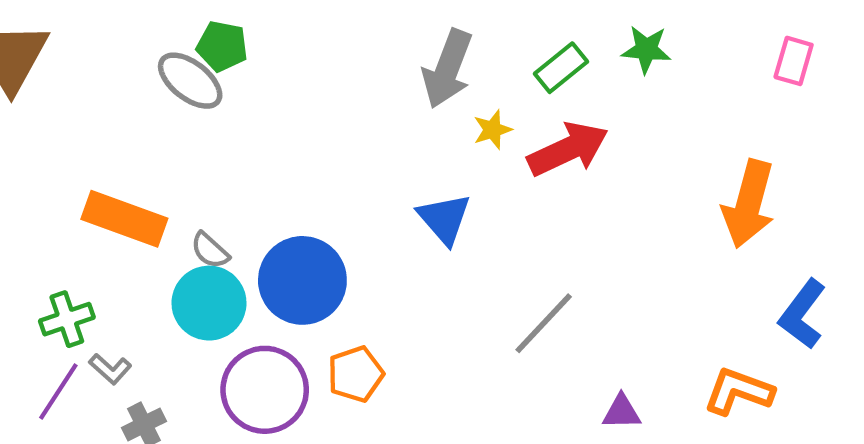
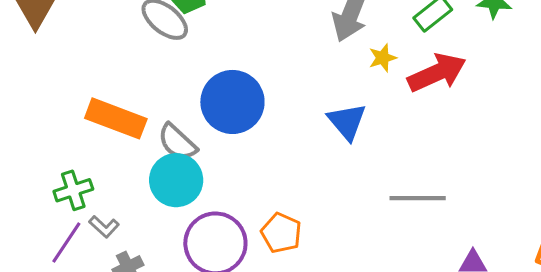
gray semicircle: (210, 250) -> (177, 142), size x1.4
blue circle: (302, 280) -> (232, 102), moved
gray line: (544, 323) -> (418, 198), turned 46
orange pentagon: (356, 374) -> (281, 233), turned -30

